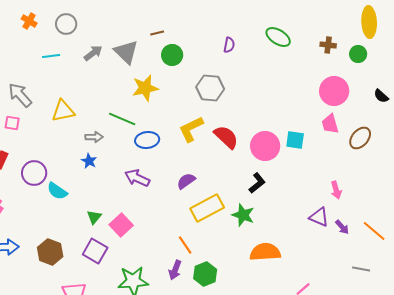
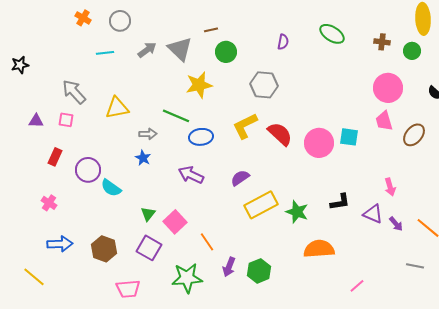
black L-shape: (257, 183) -> (340, 202), moved, turned 30
orange line: (185, 245) -> (207, 242), moved

